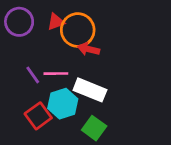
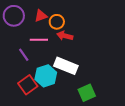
orange circle: (78, 30) -> (57, 22), size x0.6
pink line: (56, 74) -> (39, 40), moved
green square: (94, 128) -> (87, 93), moved, turned 30

